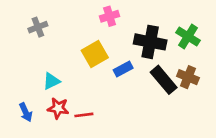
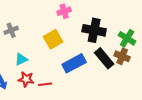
gray cross: (38, 27) -> (11, 30), moved
green cross: (188, 37) -> (127, 38), moved
blue rectangle: (123, 69) -> (74, 63), moved, size x1.6

